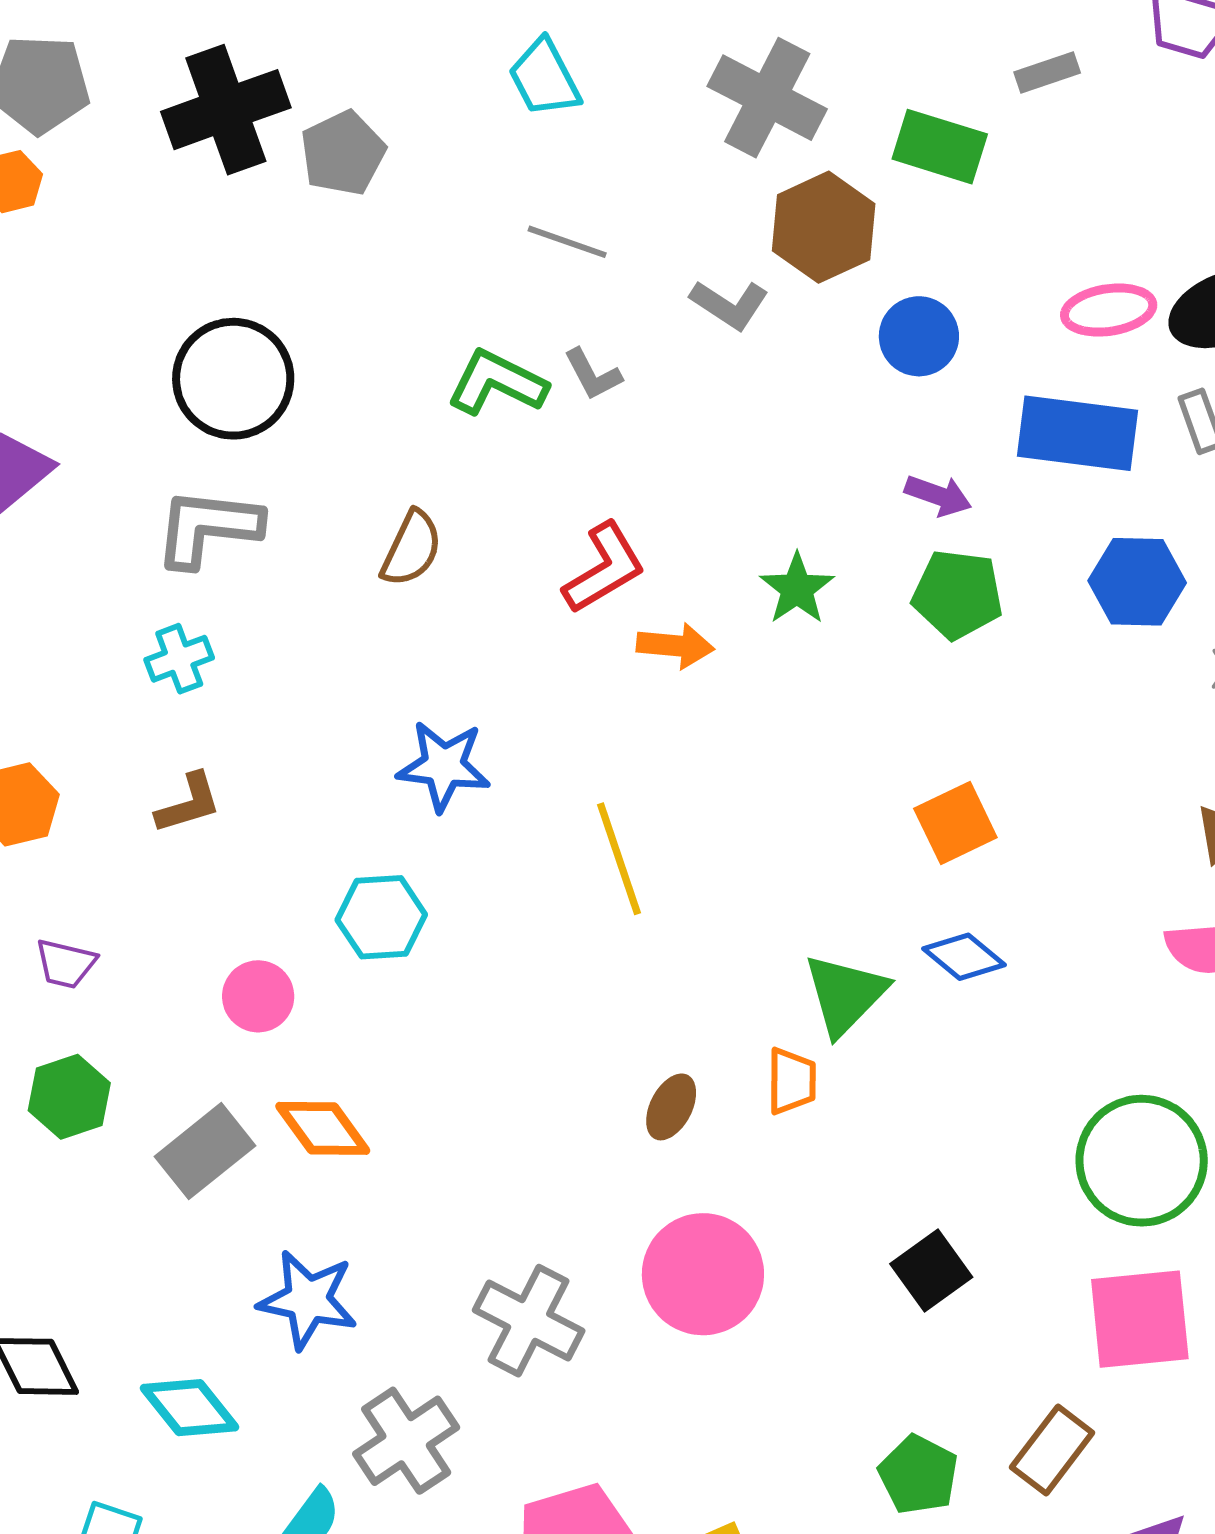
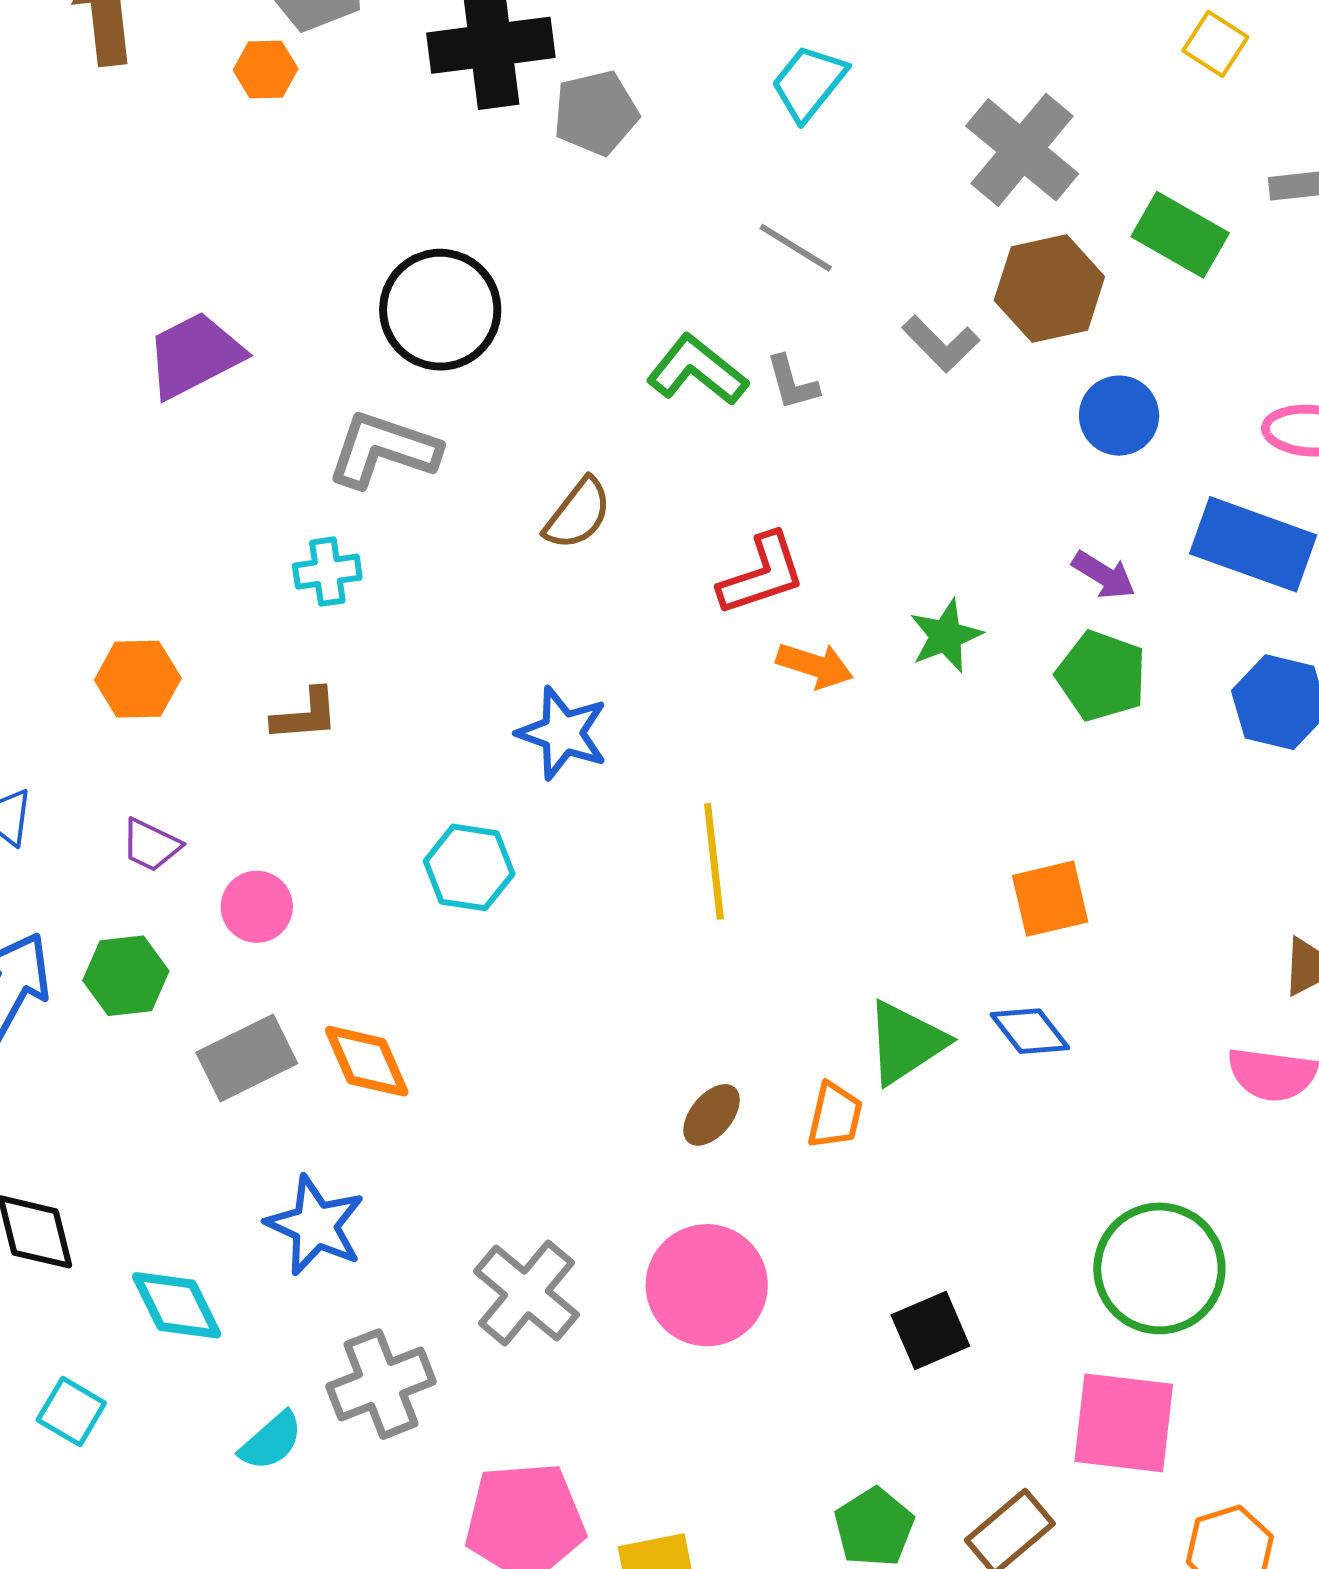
cyan trapezoid: (544, 78) -> (809, 83), turned 54
pink circle: (258, 996) -> (257, 907), moved

